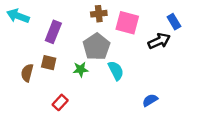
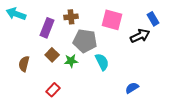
brown cross: (99, 14) -> (71, 17), moved
gray pentagon: (97, 47) -> (85, 41), turned -30
brown square: (49, 63) -> (52, 55), moved, turned 32

